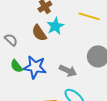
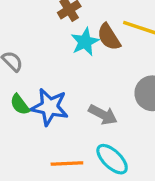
brown semicircle: (39, 33) -> (109, 37), moved

